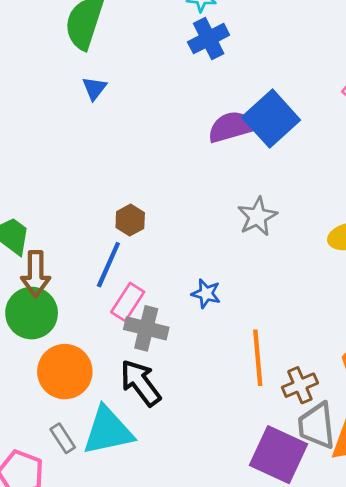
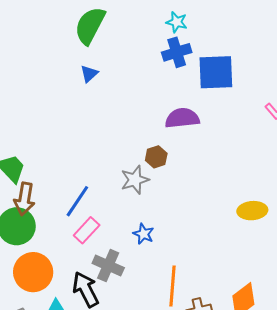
blue square: (271, 119) -> (216, 72), moved, turned 30
gray star: (257, 216) -> (135, 180), moved
brown hexagon: (130, 220) -> (156, 157), moved
gray cross: (146, 328) -> (108, 266), moved

